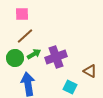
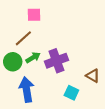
pink square: (22, 14) -> (34, 15), moved

